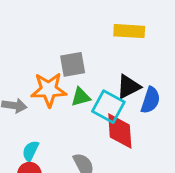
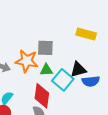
blue semicircle: (150, 100) -> (91, 81), turned 54
red diamond: (120, 131) -> (42, 96), moved

